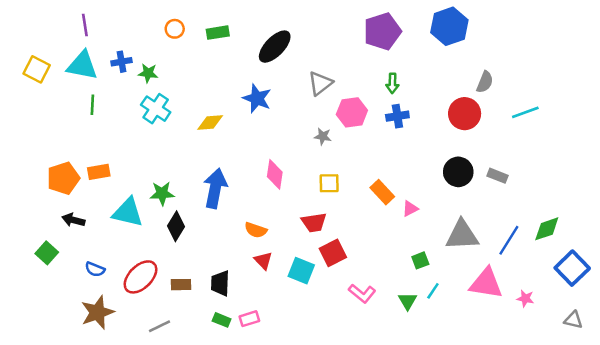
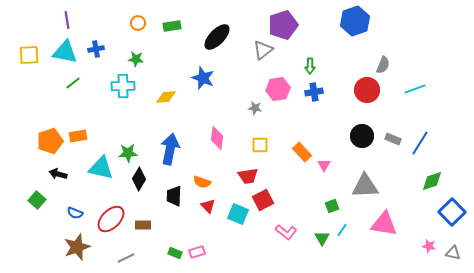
purple pentagon: (382, 31) -> (283, 25), moved
yellow square: (37, 69) -> (29, 55), turned -30
green star: (148, 73) -> (136, 59), moved
gray triangle: (320, 83) -> (263, 50), moved
green line: (92, 105) -> (73, 83), turned 49
cyan cross: (156, 109) -> (123, 86), turned -35
pink triangle: (410, 209) -> (324, 165), turned -32
blue line: (509, 240) -> (420, 143), moved
black trapezoid: (220, 283) -> (174, 196), moved
pink star: (525, 298) -> (429, 246), moved

